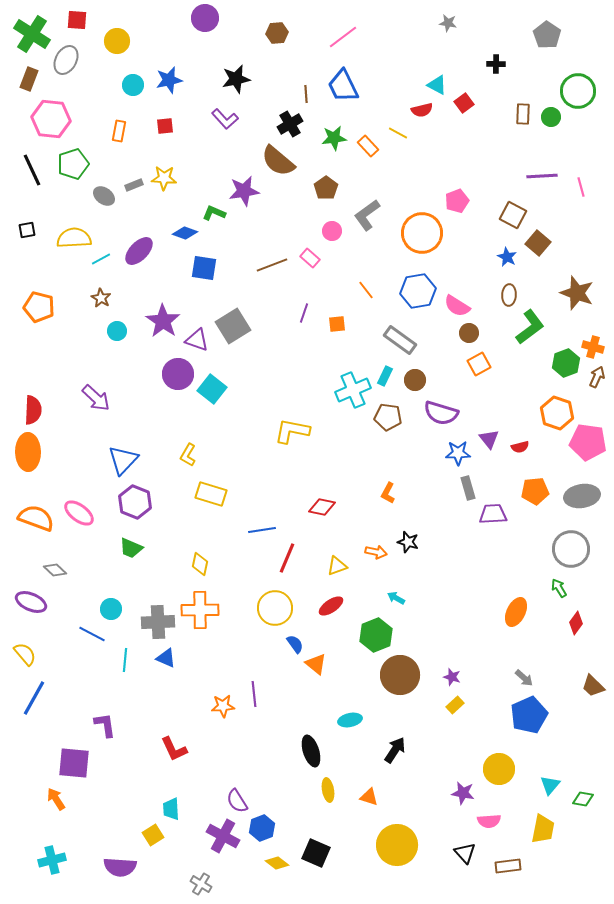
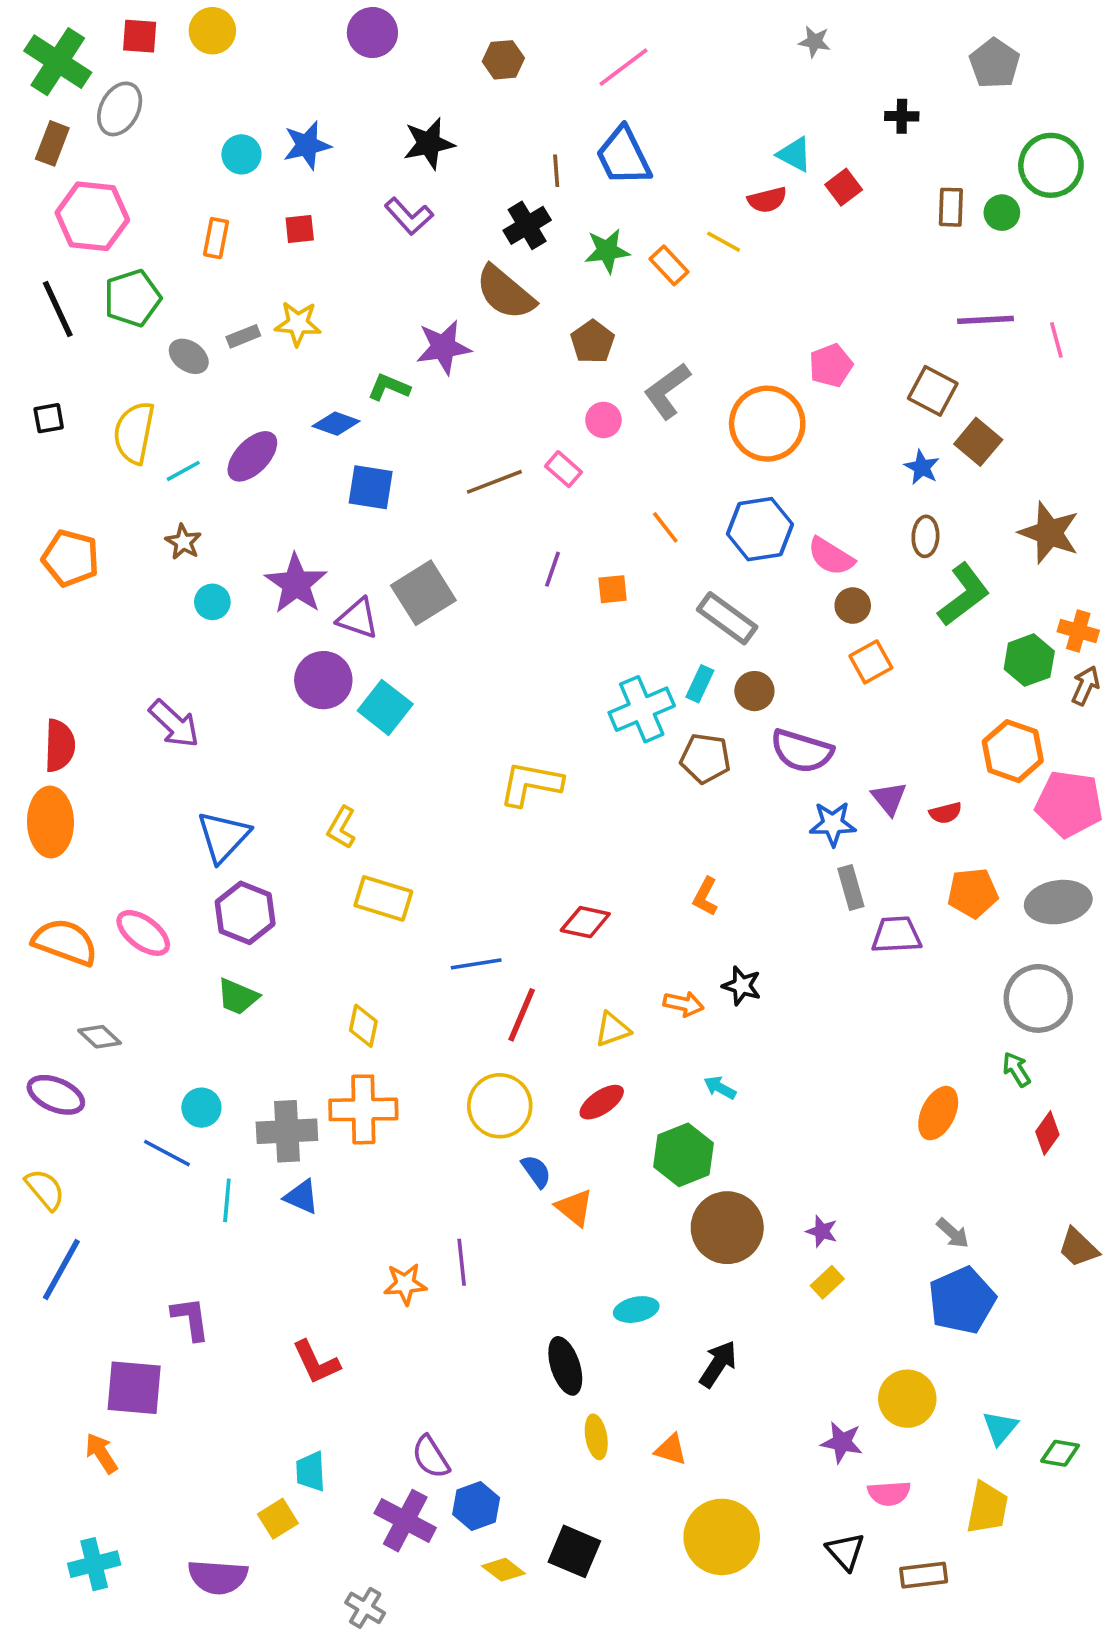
yellow circle: (117, 41) -> (212, 31), moved
yellow semicircle: (74, 238) -> (134, 433), turned -76

